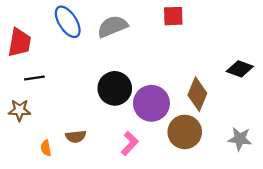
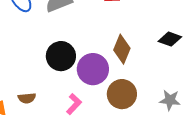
brown diamond: (197, 94) -> (122, 49), moved

